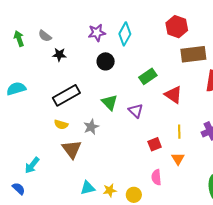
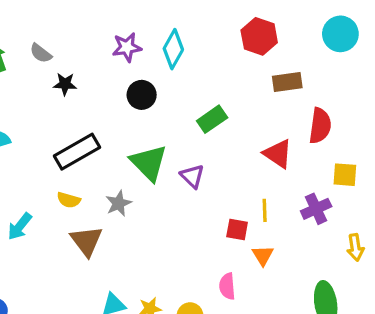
brown rectangle: (193, 54) -> (287, 82), size x0.7
red triangle: (173, 95) -> (278, 154), moved
green triangle: (110, 102) -> (149, 163), size x1.4
red square: (155, 144) -> (237, 230), moved, turned 32
cyan arrow: (32, 165) -> (20, 226), moved

